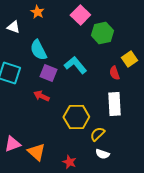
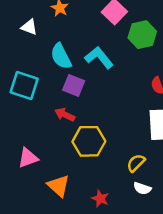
cyan L-shape: (75, 65) -> (99, 58), moved
yellow hexagon: (76, 117) -> (89, 141), moved
pink triangle: (12, 144) -> (28, 158), moved

